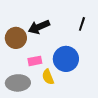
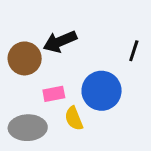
black line: (82, 24) -> (134, 51), moved

